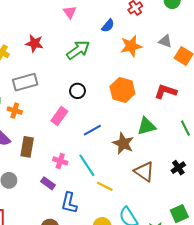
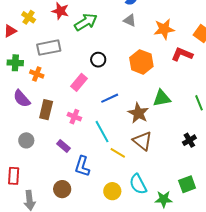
gray triangle: (165, 41) -> (130, 20), moved
orange star: (131, 46) -> (164, 29), moved
green arrow: (78, 50) -> (86, 22), moved
red L-shape: (166, 91) -> (182, 54), moved
pink cross: (60, 161) -> (74, 117), moved
brown triangle: (144, 171) -> (142, 141), moved

